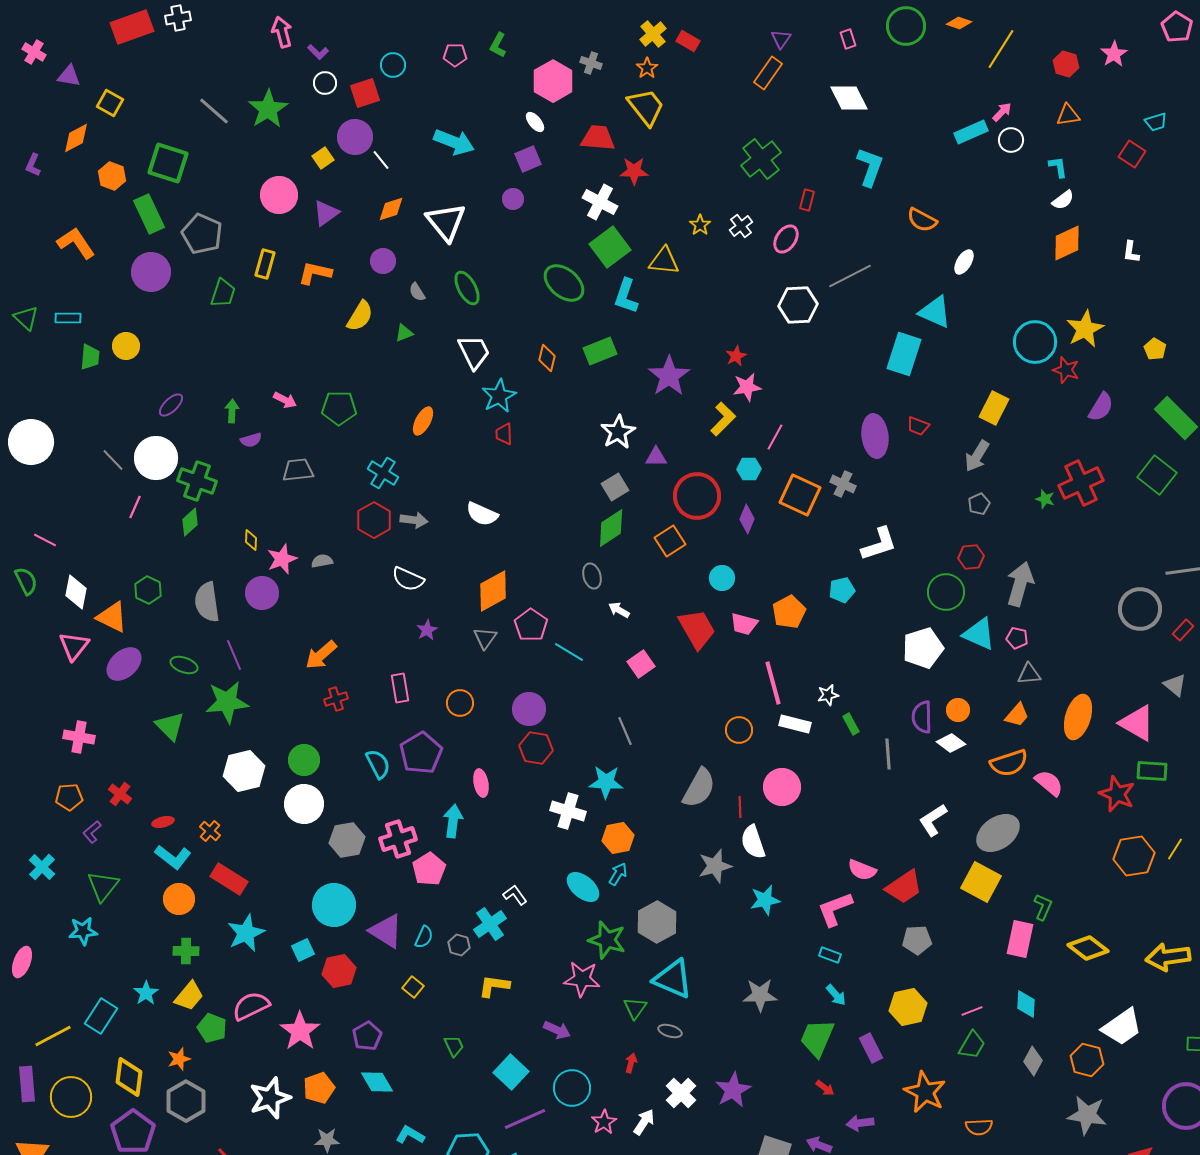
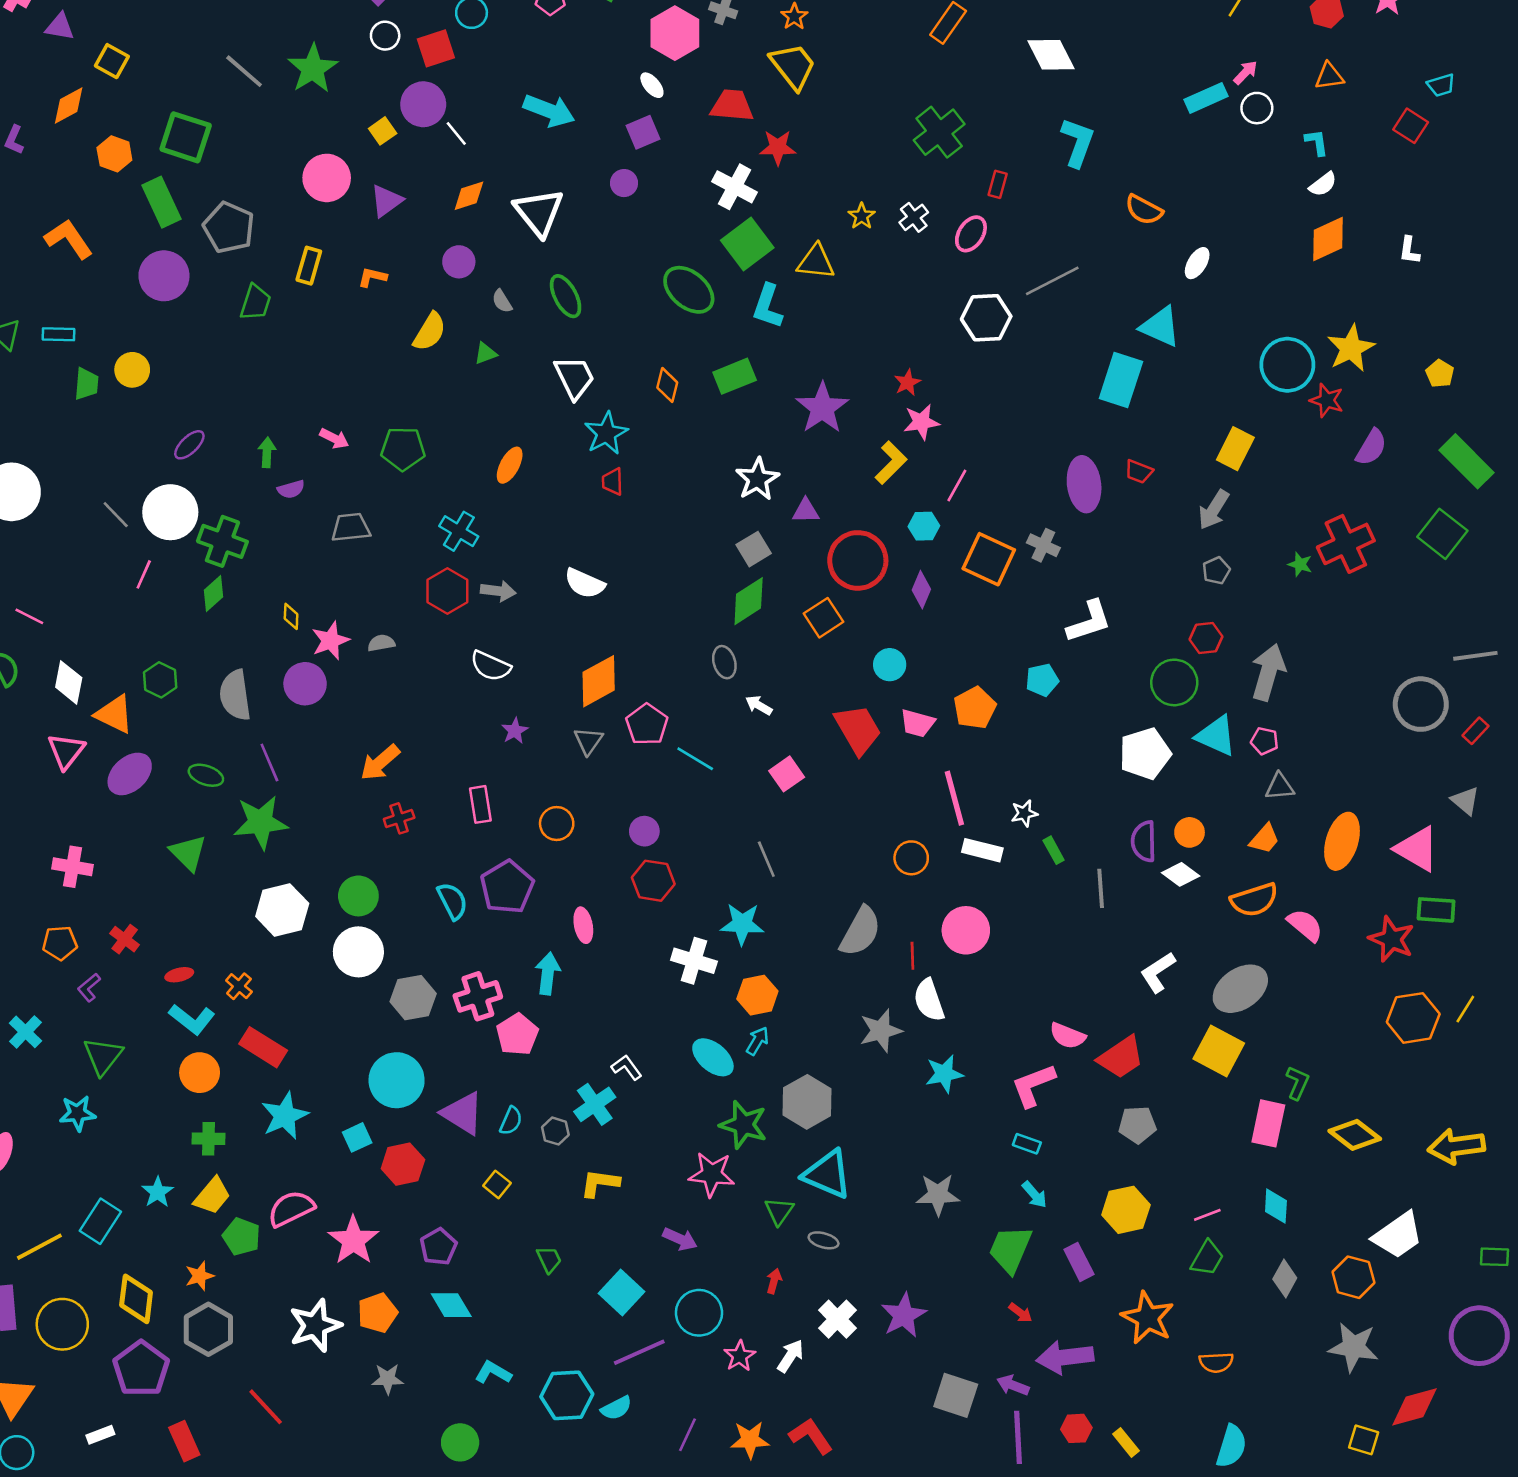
orange L-shape: (315, 273) -> (372, 277), size x0.7
purple circle: (529, 709) -> (644, 831), size x0.7
purple arrow: (860, 1123) -> (1065, 1357), size x1.6

